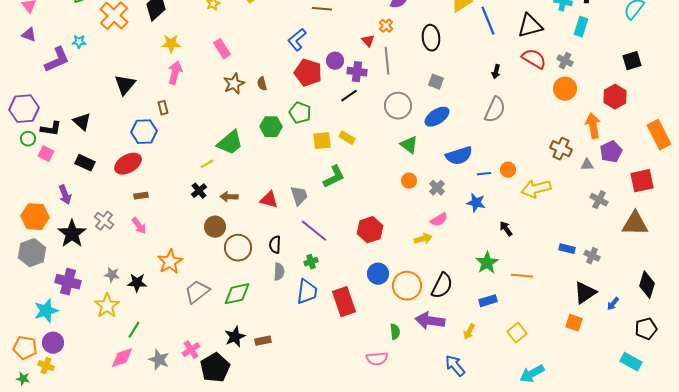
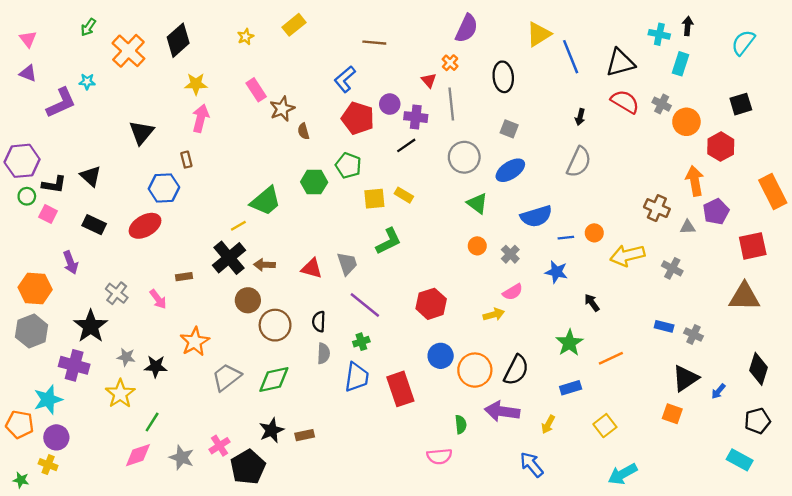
brown star: (234, 84) -> (282, 109), moved
orange circle: (565, 89) -> (686, 122), moved
black cross: (199, 191) -> (229, 258), size x1.8
brown rectangle: (141, 196) -> (184, 277), moved
gray cross: (599, 200) -> (672, 268), moved
black star: (72, 234) -> (91, 326), moved
orange line: (522, 276) -> (611, 358), turned -30
orange pentagon: (25, 348) -> (20, 424), moved

